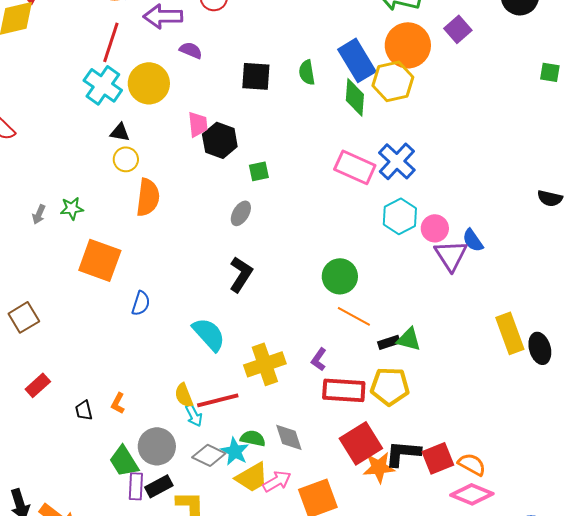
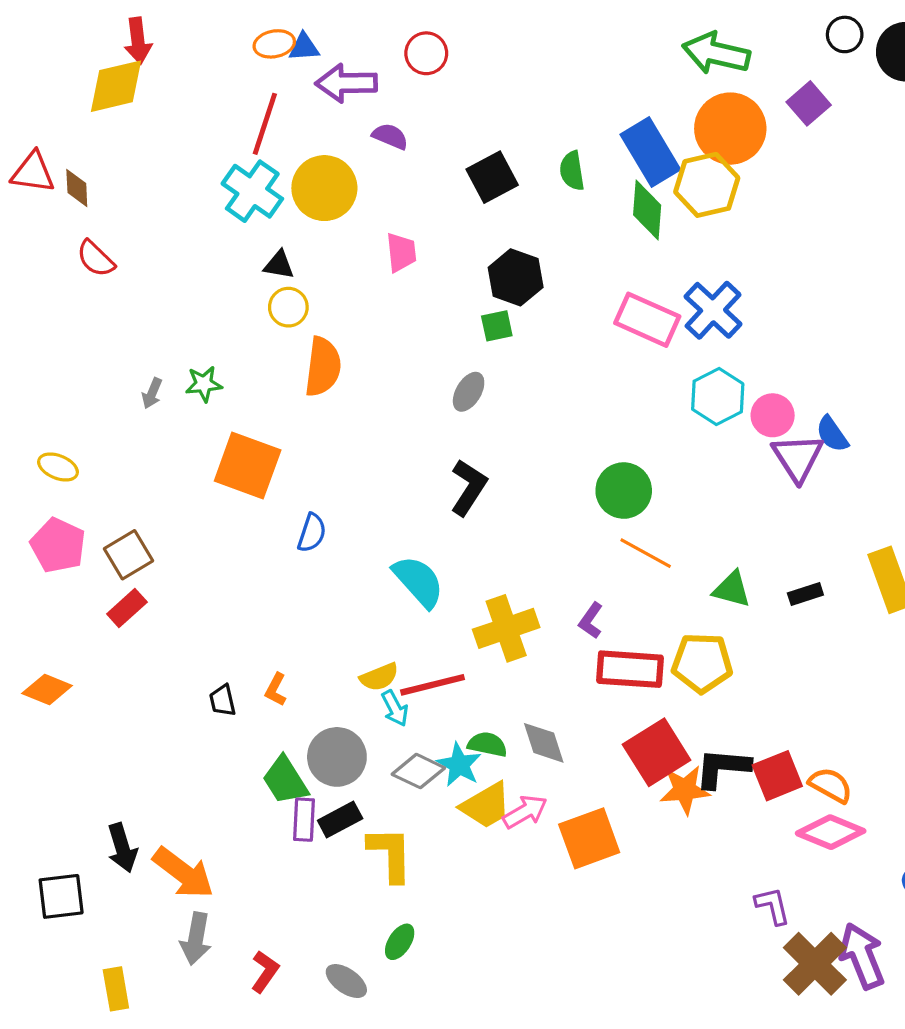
black square: (256, 76) -> (492, 177), turned -32
black hexagon: (220, 140) -> (516, 277), moved
black rectangle: (389, 342) -> (805, 594), moved
red rectangle: (38, 385) -> (127, 608), moved
yellow semicircle: (184, 395) -> (379, 677), turned -90

